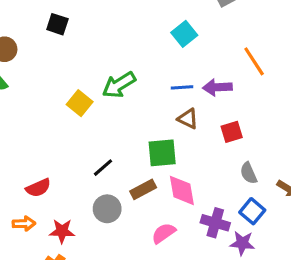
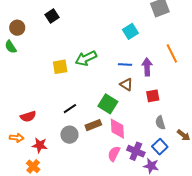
black square: (57, 24) -> (52, 16), turned 32
purple arrow: (217, 87) -> (147, 67), turned 84
yellow square: (80, 103) -> (60, 67), turned 35
green square: (162, 153) -> (108, 104), turned 30
pink semicircle: (164, 233) -> (114, 154), moved, turned -35

